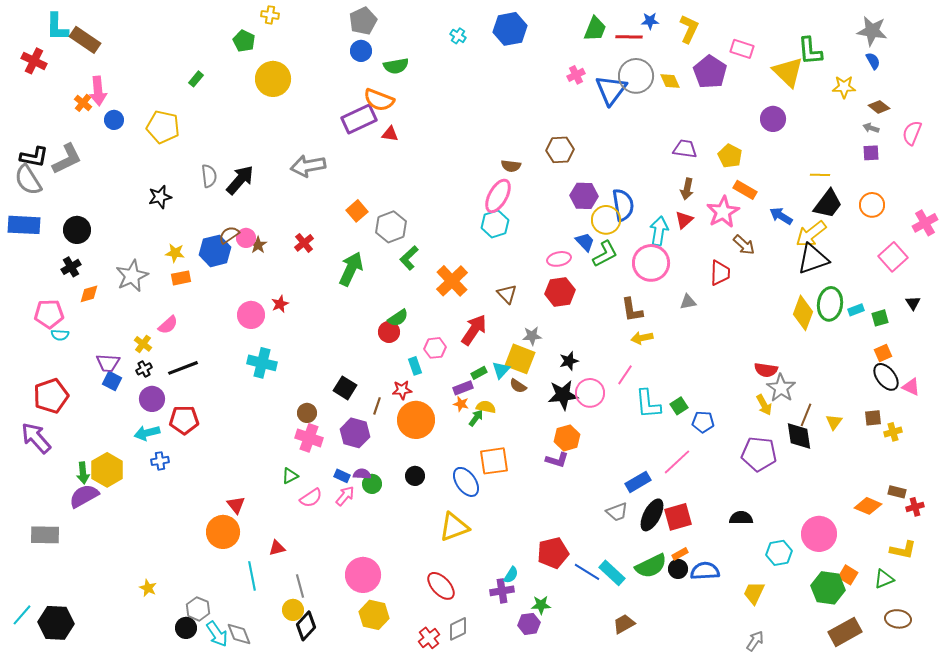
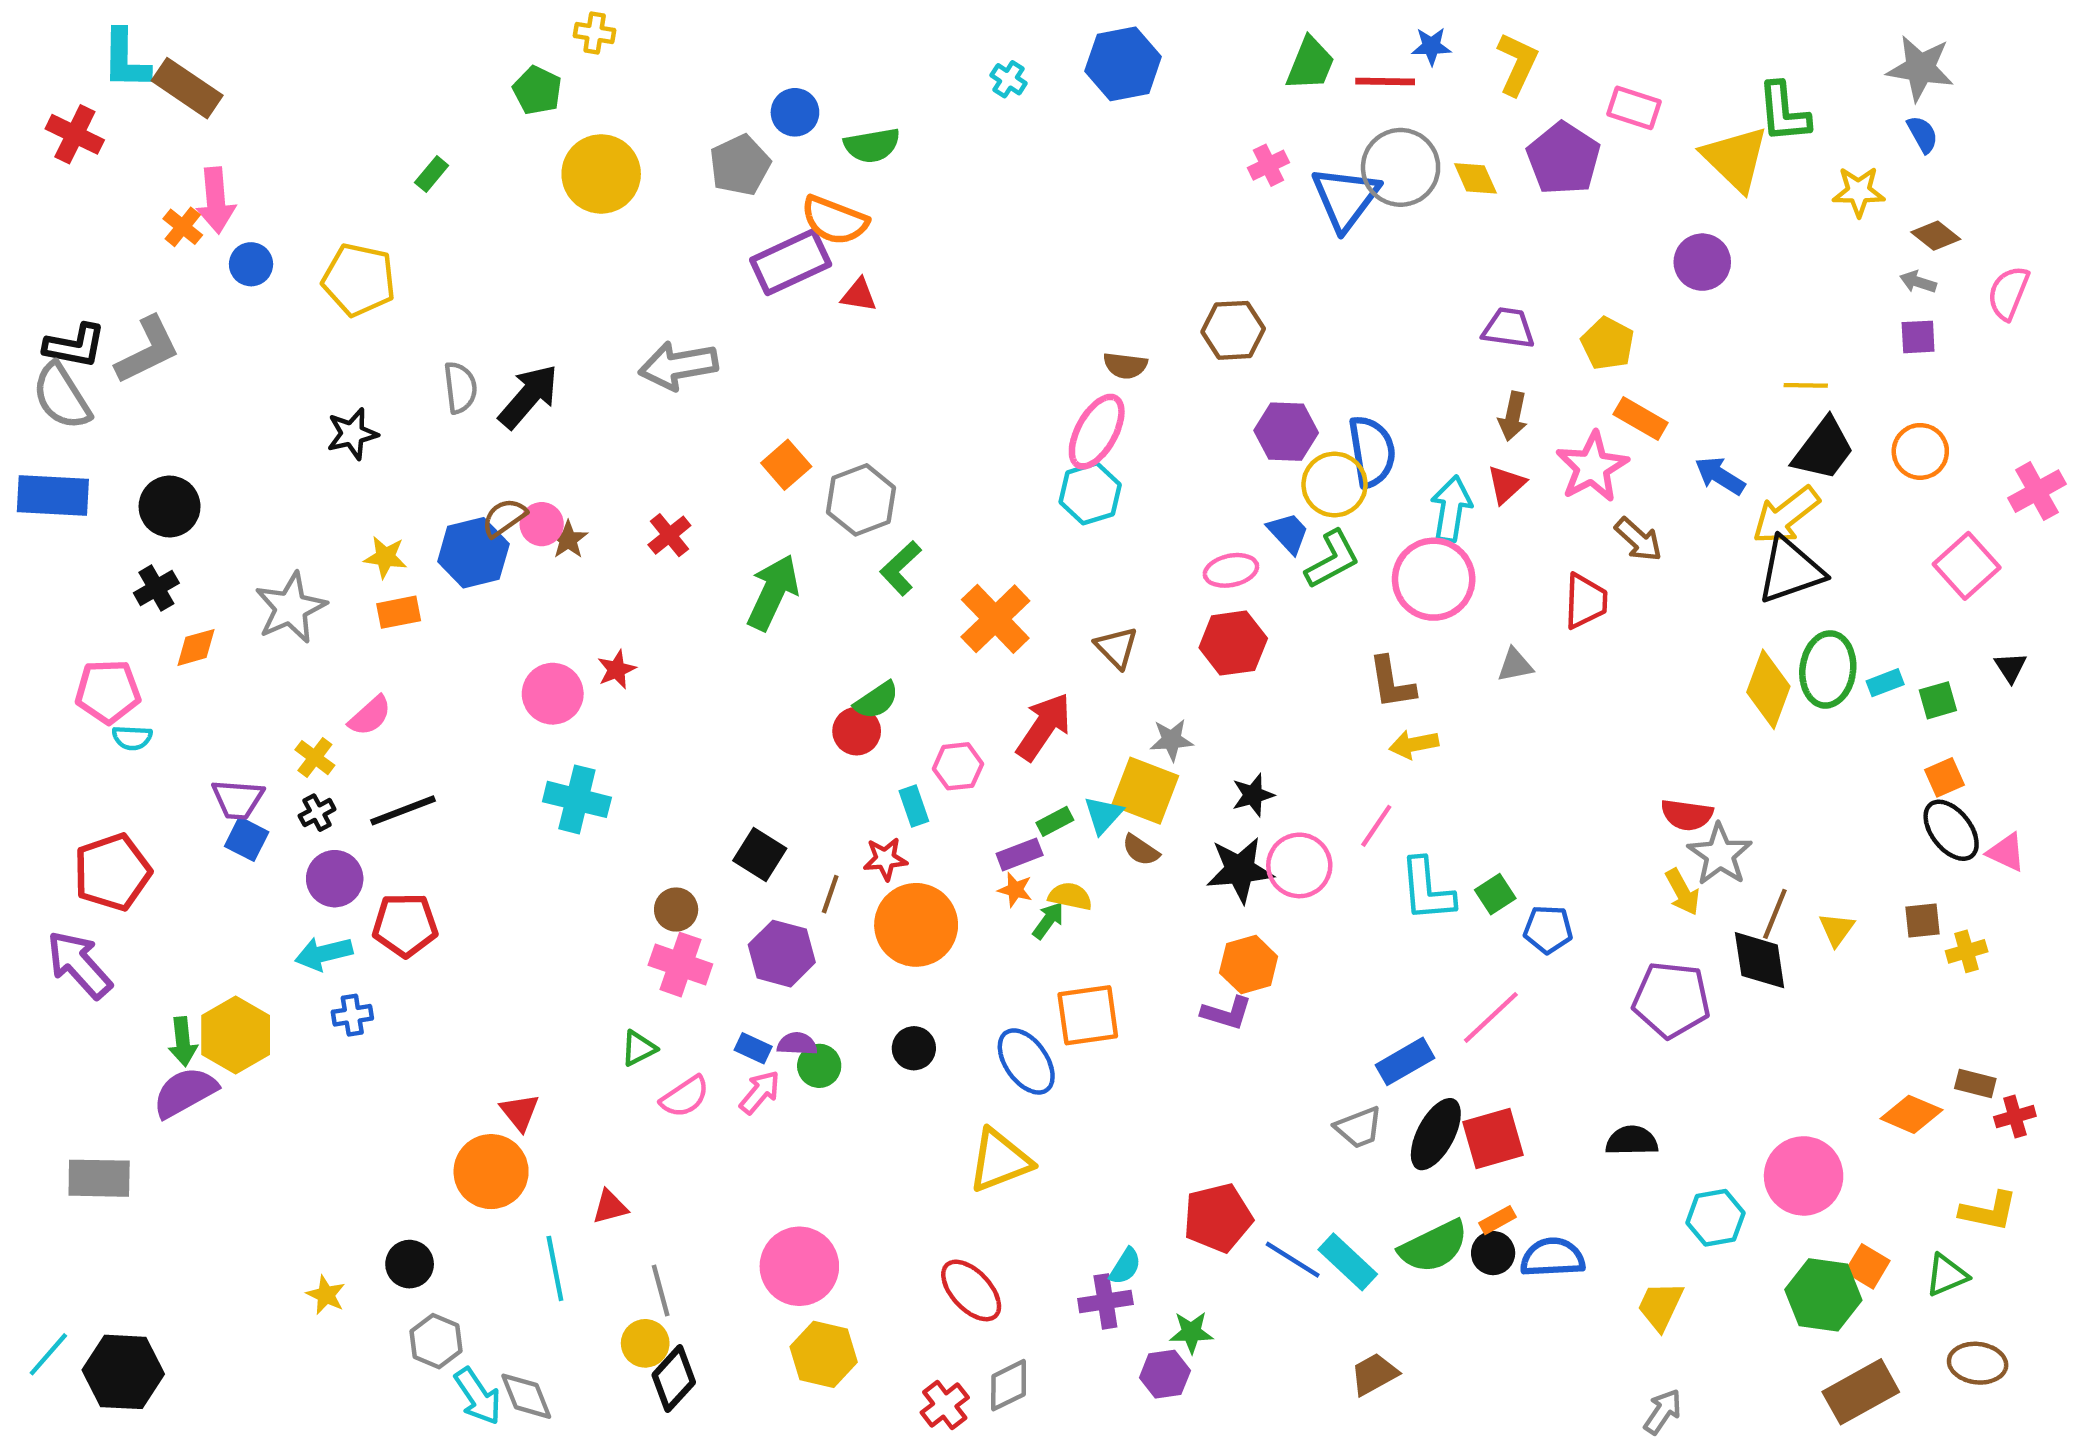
gray pentagon: (363, 21) -> (740, 165), moved
black circle: (186, 628) -> (410, 1264), moved

